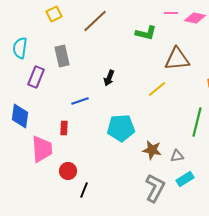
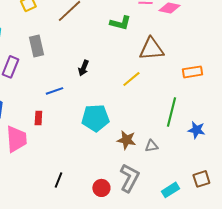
red circle: (68, 171) -> (101, 188), moved
cyan rectangle: (185, 179) -> (170, 190), moved

